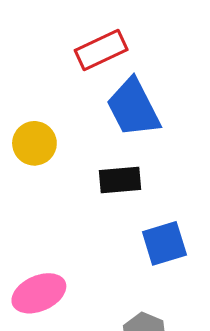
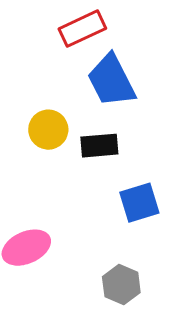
yellow circle: (34, 143) -> (48, 130), moved

